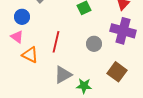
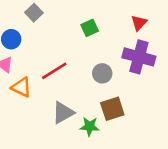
red line: (56, 42) -> (54, 71), turned 45
brown square: (117, 72) -> (112, 109), moved, turned 36

